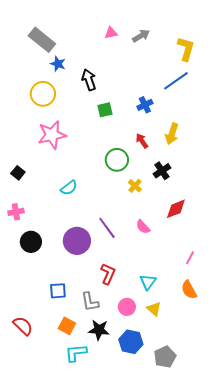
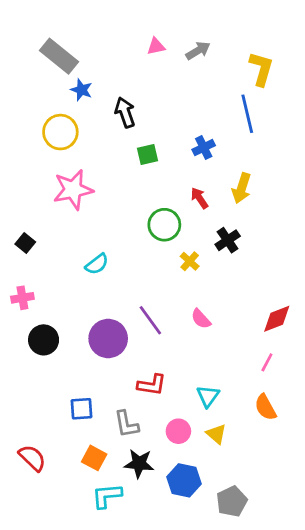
blue line: (176, 81) -> (247, 114), turned -68
red diamond: (176, 209) -> (277, 319), moved
red L-shape: (108, 274) -> (152, 385), turned 75

